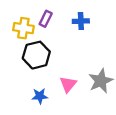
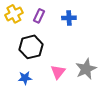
yellow cross: (23, 28) -> (14, 14), moved, turned -36
blue star: (40, 96) -> (25, 78), moved

